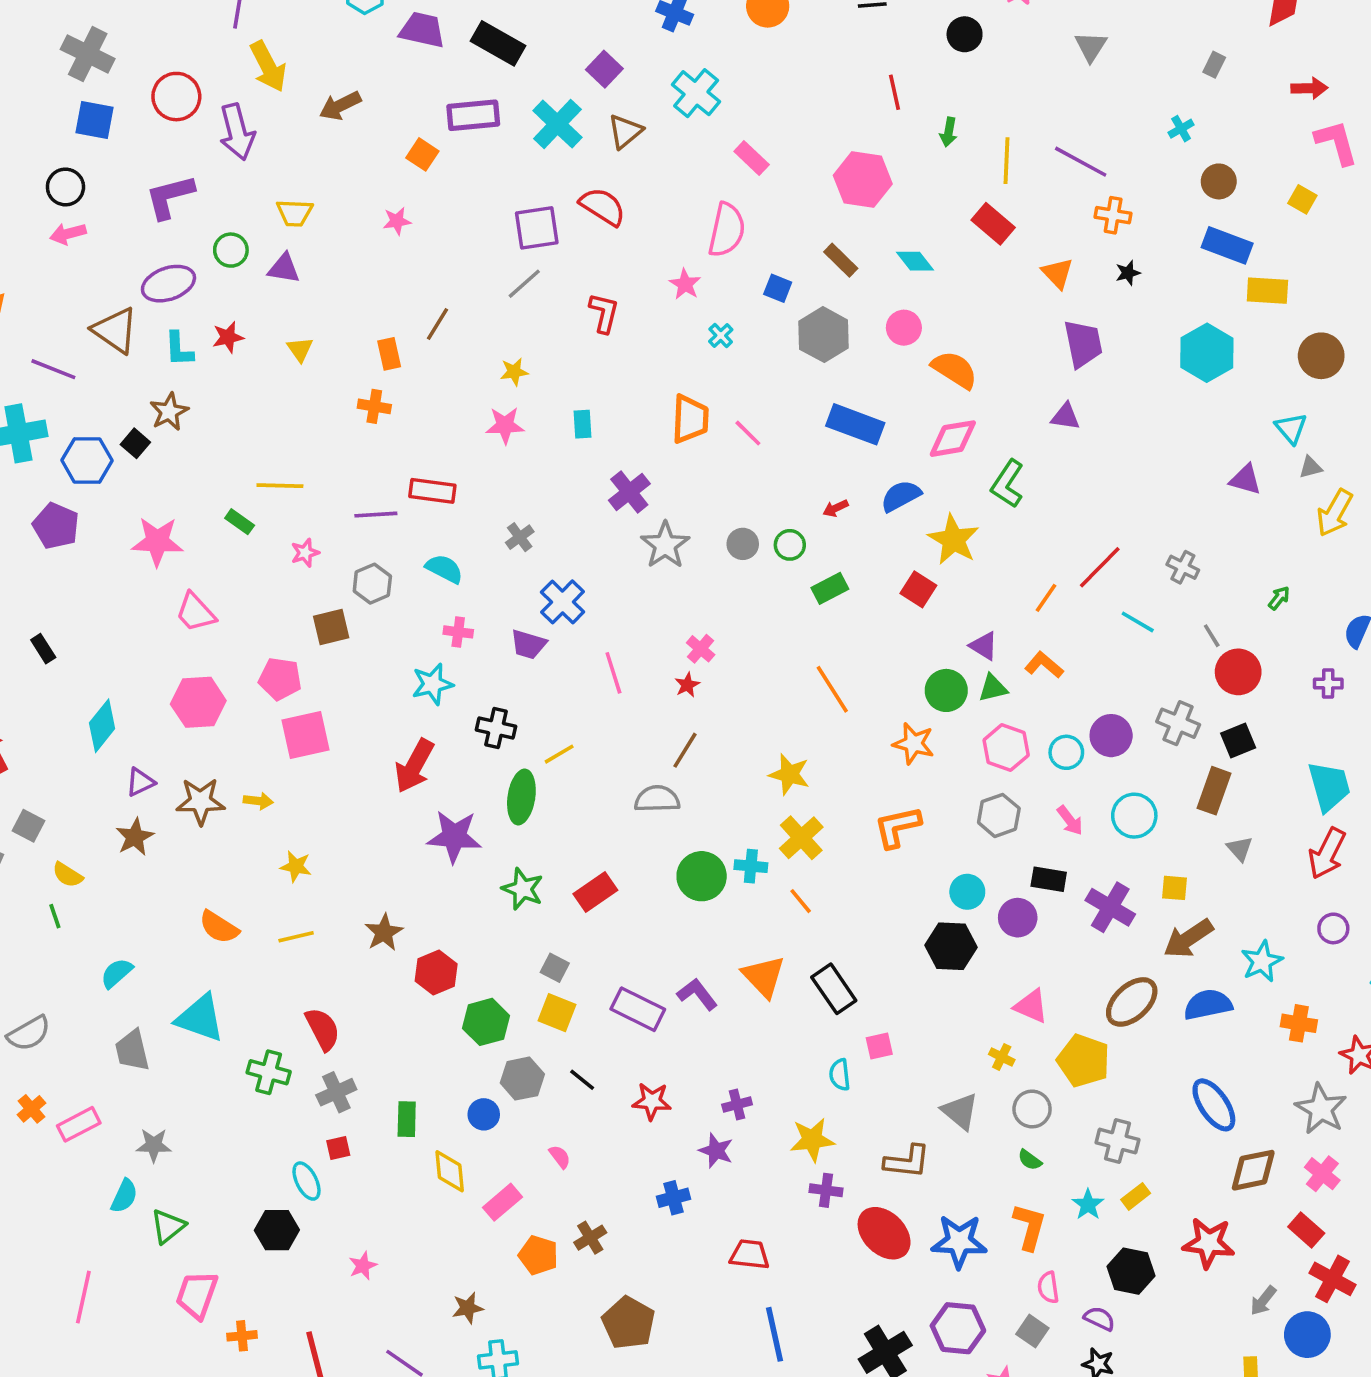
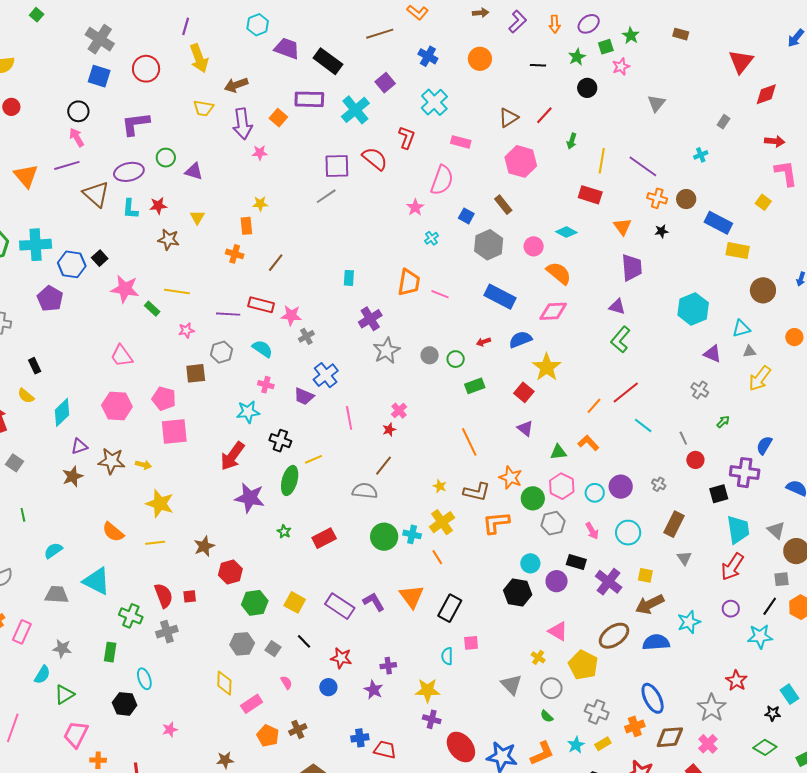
red line: (895, 92) -> (544, 115), turned 48
brown triangle: (625, 131) -> (508, 118), moved
purple arrow: (237, 132) -> (243, 124), moved
pink rectangle: (752, 158) -> (461, 142), turned -36
brown circle: (1219, 181) -> (686, 199), moved
yellow trapezoid: (295, 213) -> (203, 108), moved
red rectangle: (993, 224) -> (590, 195), turned -30
pink arrow: (68, 234) -> (77, 137), turned 66
cyan diamond: (915, 261) -> (566, 232), moved, turned -30
red L-shape: (604, 313) -> (407, 137), moved
brown line: (437, 324) -> (276, 263), moved
cyan hexagon: (1207, 353) -> (693, 309), moved
purple line: (53, 369) -> (67, 165), moved, turned -45
yellow star: (514, 372) -> (260, 204), moved
brown star: (169, 412) -> (169, 240), moved, turned 30
pink star: (505, 425) -> (291, 315), moved
cyan triangle: (1291, 428) -> (741, 329), turned 48
pink line: (748, 433) -> (440, 294), turned -30
green L-shape: (1008, 484) -> (620, 340), moved
pink star: (157, 542) -> (125, 289), moved
gray cross: (1183, 567) -> (700, 390), moved
purple triangle: (984, 646) -> (525, 428), moved
red circle: (1238, 672) -> (695, 460), size x0.7
purple cross: (1328, 684) -> (745, 473), size x1.8
green circle: (946, 690) -> (533, 498), moved
gray cross: (1178, 723) -> (659, 484), size x0.6
black square: (1238, 741) -> (719, 494), moved
yellow star: (789, 774) -> (440, 486), size x0.6
yellow star: (296, 866) -> (160, 504), size x1.6
yellow semicircle: (68, 875) -> (26, 396), moved
green star: (523, 889) -> (284, 532), size x0.6
gray square: (555, 968) -> (273, 649), moved
black rectangle: (834, 989) -> (450, 608), turned 56
orange cross: (1299, 1023) -> (635, 726), moved, turned -36
gray trapezoid: (132, 1050) -> (57, 595), turned 100
gray hexagon: (522, 1079) -> (242, 644), moved
blue circle: (484, 1114) -> (328, 687), moved
green rectangle: (407, 1119) -> (110, 652), moved
pink rectangle: (79, 1124) -> (22, 632), turned -45
red square: (338, 1148) -> (190, 596), moved
brown L-shape: (907, 1162) -> (477, 492), moved
blue cross: (673, 1198) -> (360, 738), moved
orange L-shape: (1029, 1227) -> (542, 753), turned 44

